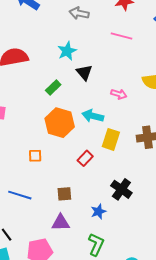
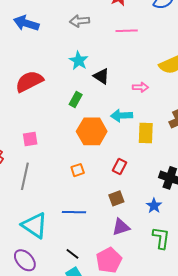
red rectangle: (85, 158) -> (119, 167), moved

